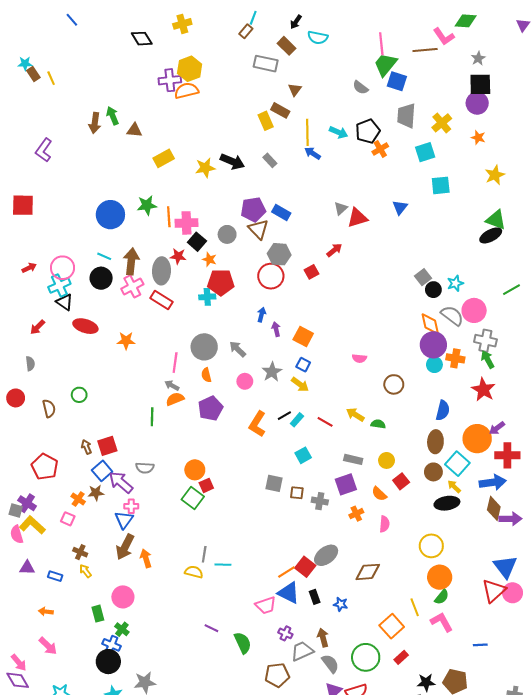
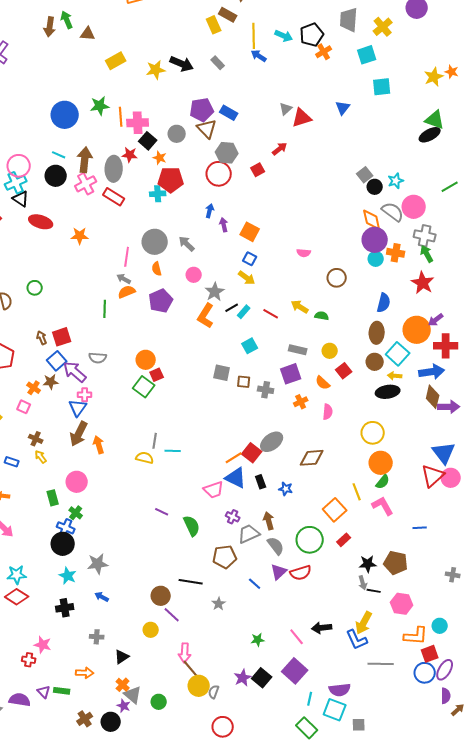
orange star: (478, 138) -> (452, 72), moved
gray star: (272, 372) -> (215, 292), moved
yellow arrow: (454, 487) -> (395, 376), turned -40

